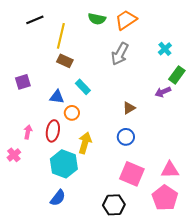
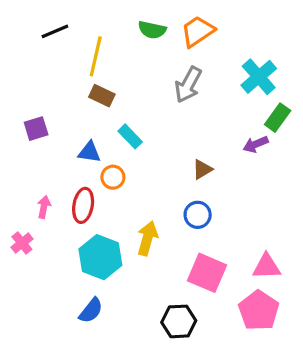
cyan cross: (165, 49) -> (259, 77), size x1.6
yellow arrow: (85, 143) -> (147, 238), moved

